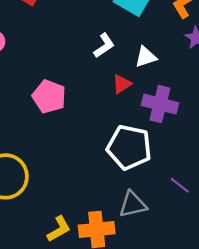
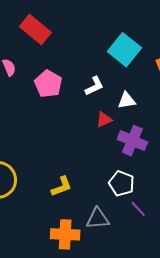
pink pentagon: (49, 96) -> (48, 84), moved
white pentagon: (129, 147) -> (122, 183), moved, size x0.7
yellow L-shape: (59, 229) -> (62, 186), moved

